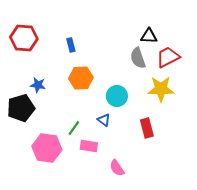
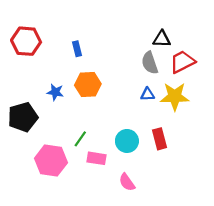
blue star: (38, 85) -> (55, 92), moved
cyan circle: (117, 96) -> (127, 141), moved
blue triangle: (104, 120) -> (148, 94), moved, turned -40

